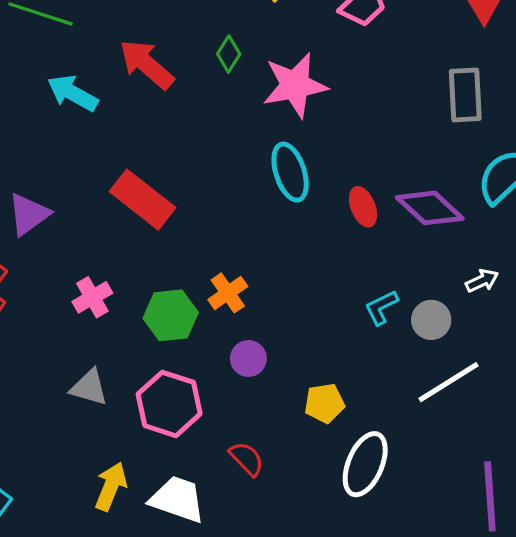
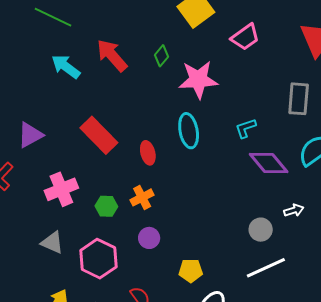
red ellipse: (363, 207) -> (148, 153), moved
pink cross: (92, 297) -> (61, 189), size x1.4
cyan L-shape: (381, 307) -> (246, 128), moved
green hexagon: (171, 315) -> (106, 206), size x0.7

